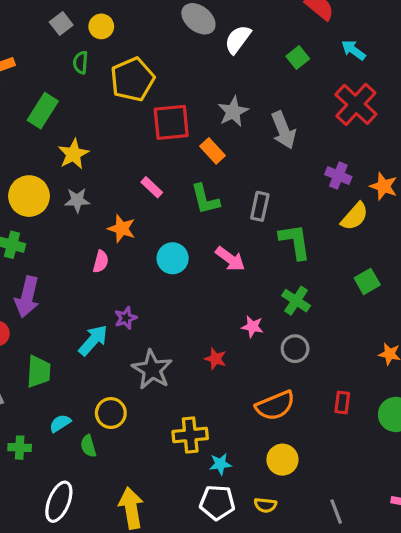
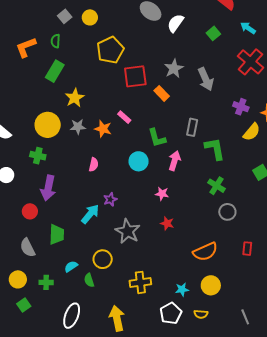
green semicircle: (81, 63) -> (55, 41), moved
green L-shape: (205, 199) -> (157, 138), moved
orange star: (122, 229) -> (103, 129), moved
pink arrow: (230, 259) -> (175, 161), turned -108
pink star: (252, 327) -> (162, 194), moved
gray circle: (295, 349) -> (227, 212), moved
yellow cross: (190, 435) -> (140, 282), moved
cyan star: (220, 464) -> (182, 289), moved
white pentagon: (217, 503) -> (171, 313), turned -30

